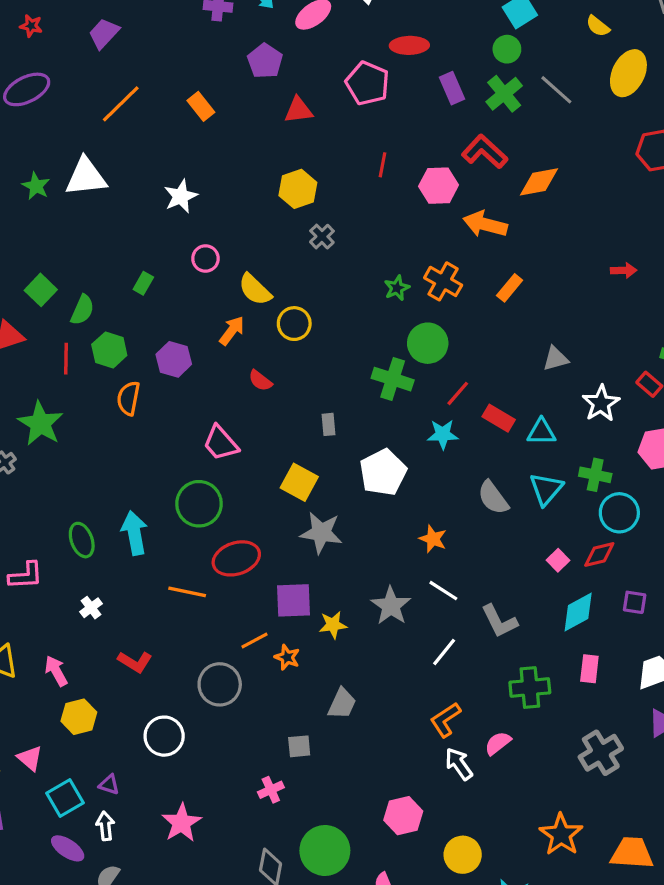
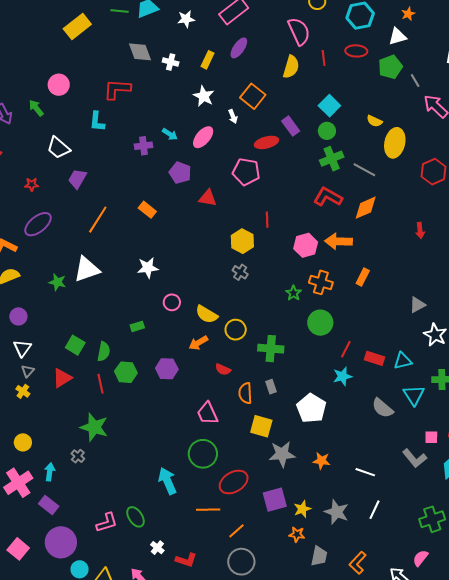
yellow semicircle: (598, 26) -> (374, 121), moved
yellow ellipse: (628, 73) -> (395, 143), moved
purple rectangle: (452, 88) -> (291, 126), moved
gray line: (556, 90) -> (364, 170), moved
green cross: (504, 94) -> (332, 159), turned 30
red triangle: (298, 110) -> (208, 198), turned 30
pink hexagon: (439, 186) -> (306, 245), moved
yellow hexagon: (298, 189) -> (242, 241), moved
white star: (181, 196) -> (148, 268), turned 30
red arrow: (624, 270) -> (420, 230), moved, turned 98
green rectangle: (143, 283) -> (137, 326), turned 56
orange arrow: (232, 331) -> (198, 343), turned -144
gray triangle: (555, 359) -> (417, 305), moved
green cross: (393, 379) -> (271, 349), moved
orange semicircle: (128, 398) -> (245, 393), moved
pink trapezoid: (221, 443) -> (207, 413), turned 30
orange star: (433, 539) -> (321, 461), moved
green ellipse: (82, 540) -> (135, 517), moved
pink square: (558, 560) -> (431, 437), turned -32
gray star: (391, 606) -> (337, 512), moved
white cross: (91, 608) -> (157, 548), moved
gray L-shape: (499, 621) -> (415, 458), moved
orange line: (255, 640) -> (237, 531), moved
orange star: (287, 657) -> (297, 534), moved
orange L-shape: (445, 720) -> (358, 563), moved

